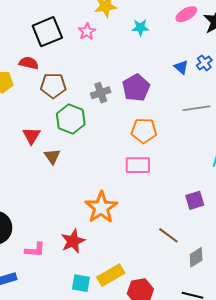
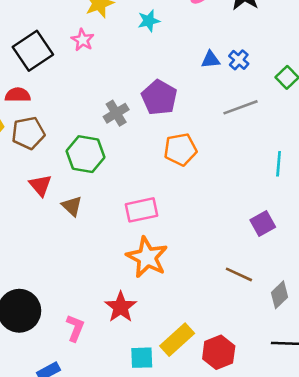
blue cross: (204, 63) -> (239, 60), moved
blue triangle: (181, 67) -> (211, 60), turned -35
brown pentagon: (53, 86) -> (28, 133), moved
pink rectangle: (138, 165) -> (141, 210), moved
pink L-shape: (35, 250) -> (75, 328), turned -60

